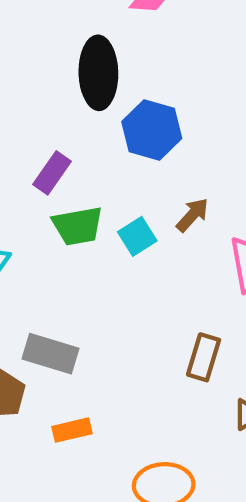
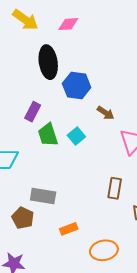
brown arrow: (192, 215) -> (105, 113), moved, turned 90
green trapezoid: (78, 226) -> (48, 135), turned 90
orange rectangle: (72, 430) -> (69, 229), moved

